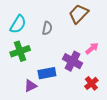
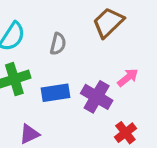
blue rectangle: (47, 73) -> (56, 93), moved

